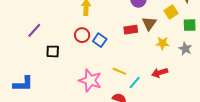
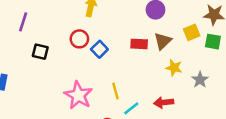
green square: (190, 25) -> (213, 42), moved
purple line: (34, 30) -> (23, 22), turned -35
yellow line: (119, 71) -> (116, 91), turned 40

